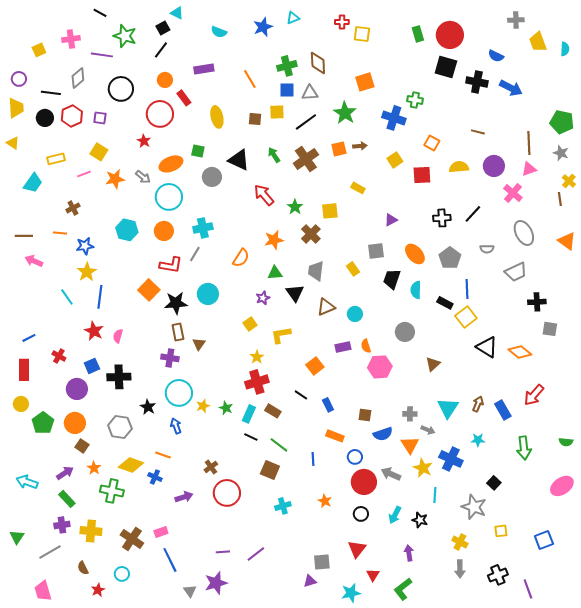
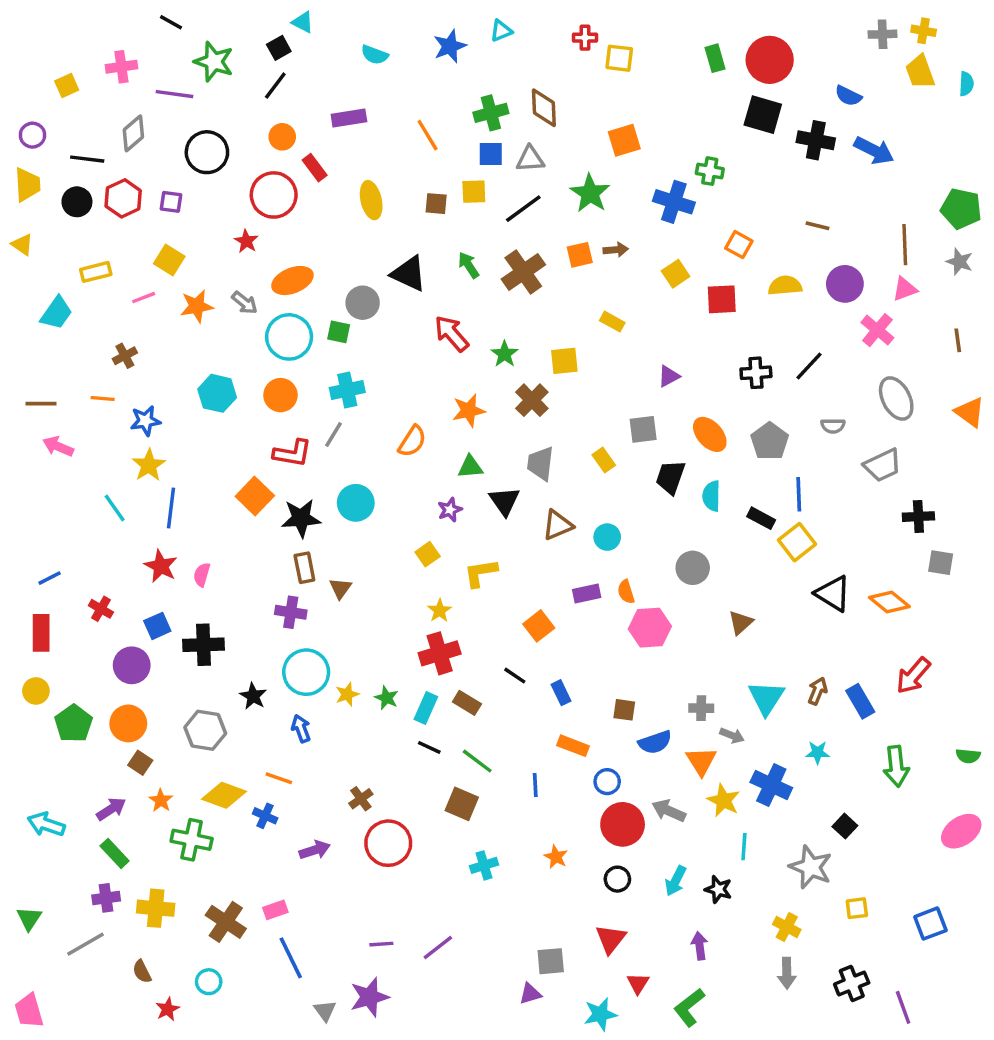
green square: (198, 151) -> (339, 332), moved
yellow cross: (569, 181) -> (924, 31), moved, turned -32
pink trapezoid: (43, 591) -> (29, 1011), moved

